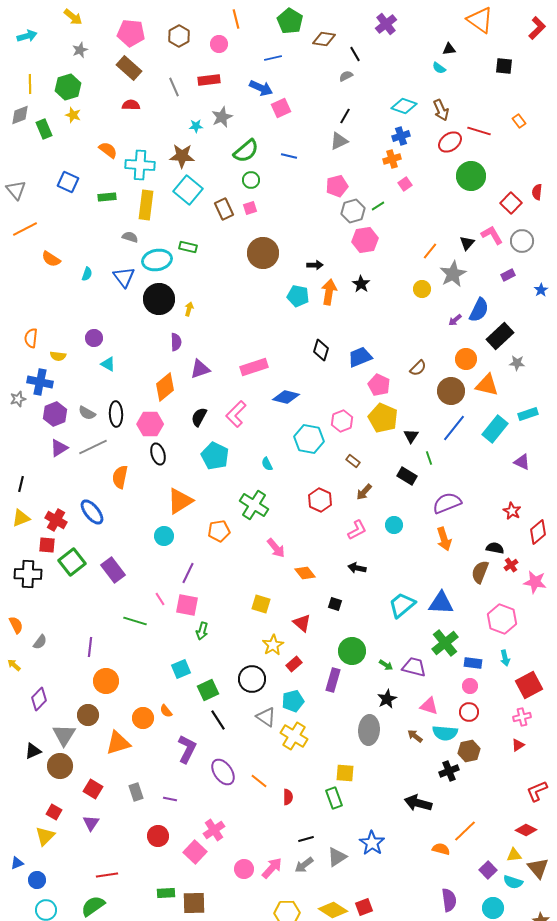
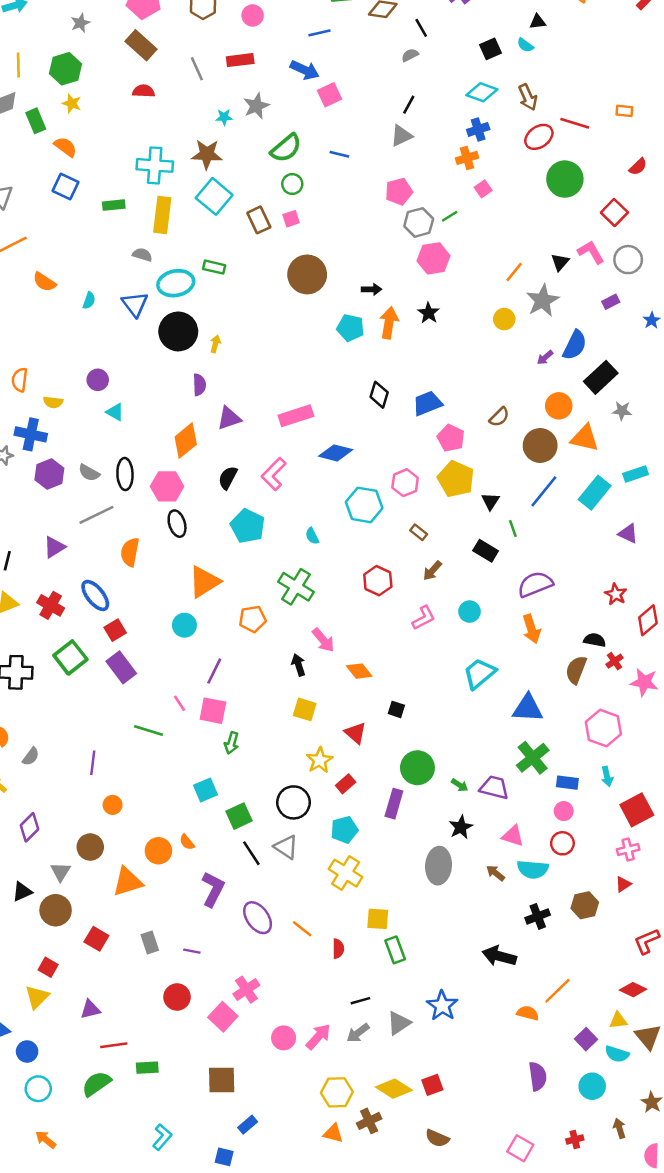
black square: (504, 66) -> (491, 49), moved, turned -30
orange rectangle: (519, 121) -> (624, 111), turned -48
orange semicircle: (108, 150) -> (65, 147), moved
red semicircle: (537, 192) -> (638, 167), moved, turned -140
purple triangle: (59, 448) -> (54, 547), moved
red square: (47, 545) -> (115, 630), moved, turned -36
black arrow: (357, 568) -> (298, 665), moved, turned 60
cyan trapezoid: (402, 605) -> (479, 674), moved
orange circle: (106, 681) -> (113, 805), size x0.6
gray triangle: (266, 717) -> (286, 847), moved
gray triangle: (64, 735) -> (61, 872), size x0.7
brown hexagon: (469, 751) -> (585, 905), moved
yellow square: (345, 773) -> (378, 919), moved
purple triangle: (91, 823) -> (90, 1009), moved, turned 42
green rectangle: (166, 893) -> (147, 1068), moved

